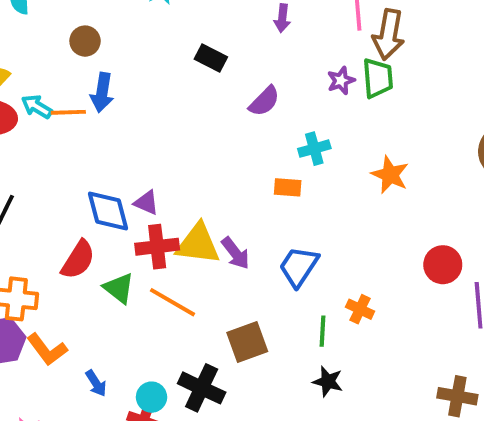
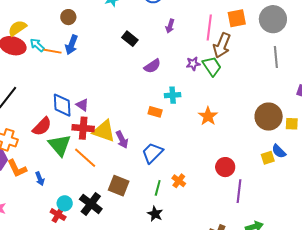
green trapezoid: (378, 78) -> (212, 66), turned -40
green triangle: (119, 288) -> (60, 145), size x1.4
brown square: (247, 342) -> (119, 186), turned 30
blue arrow: (96, 383) -> (40, 179), moved

